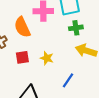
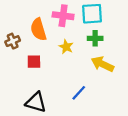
yellow star: (47, 58) -> (66, 47), moved

